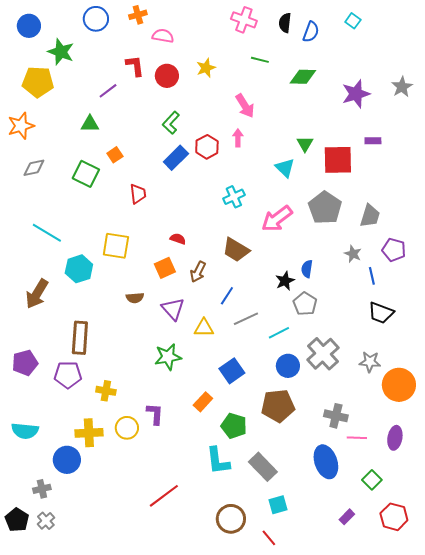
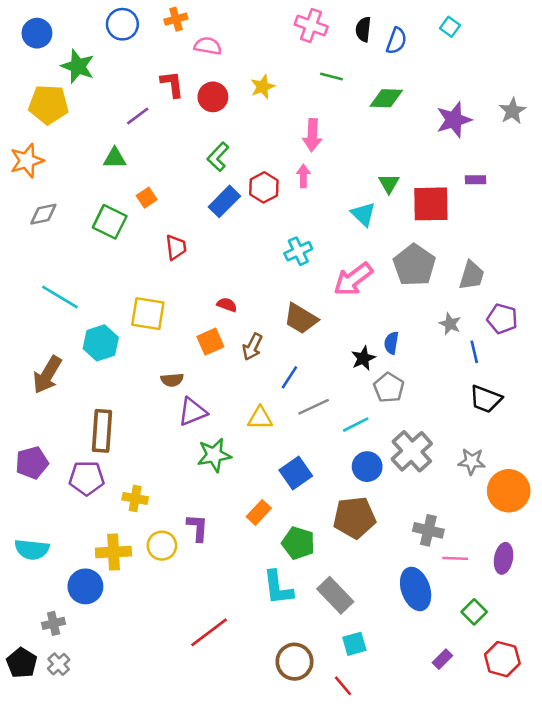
pink arrow: (245, 106) -> (312, 135), turned 35
purple triangle: (173, 309) -> (192, 412), moved, turned 50

